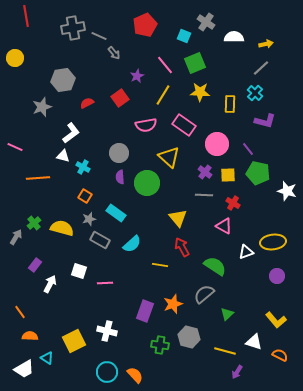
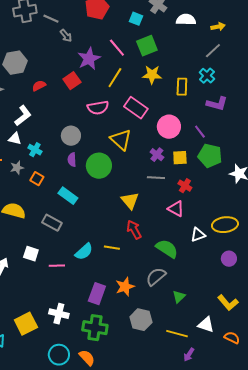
purple star: (137, 76) -> (89, 59), size x1.6
gray star: (89, 219) -> (17, 168), moved
cyan semicircle: (132, 244) -> (84, 252), moved
green cross: (160, 345) -> (95, 328), moved, size x1.4

